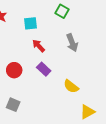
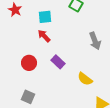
gray arrow: (72, 43) -> (95, 41), moved
red arrow: (39, 46) -> (44, 36), moved

